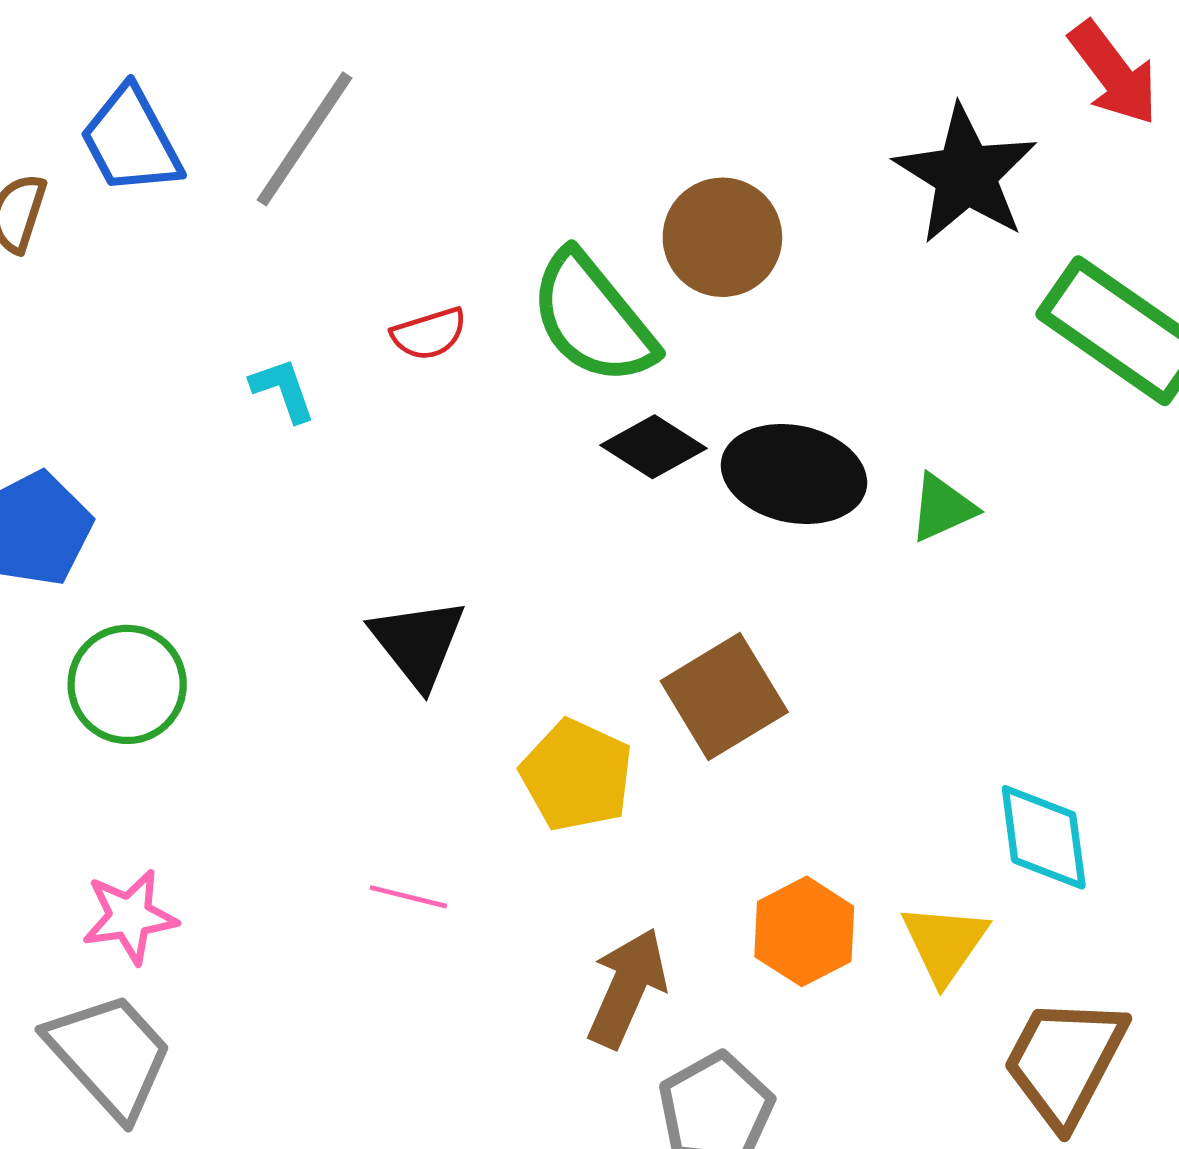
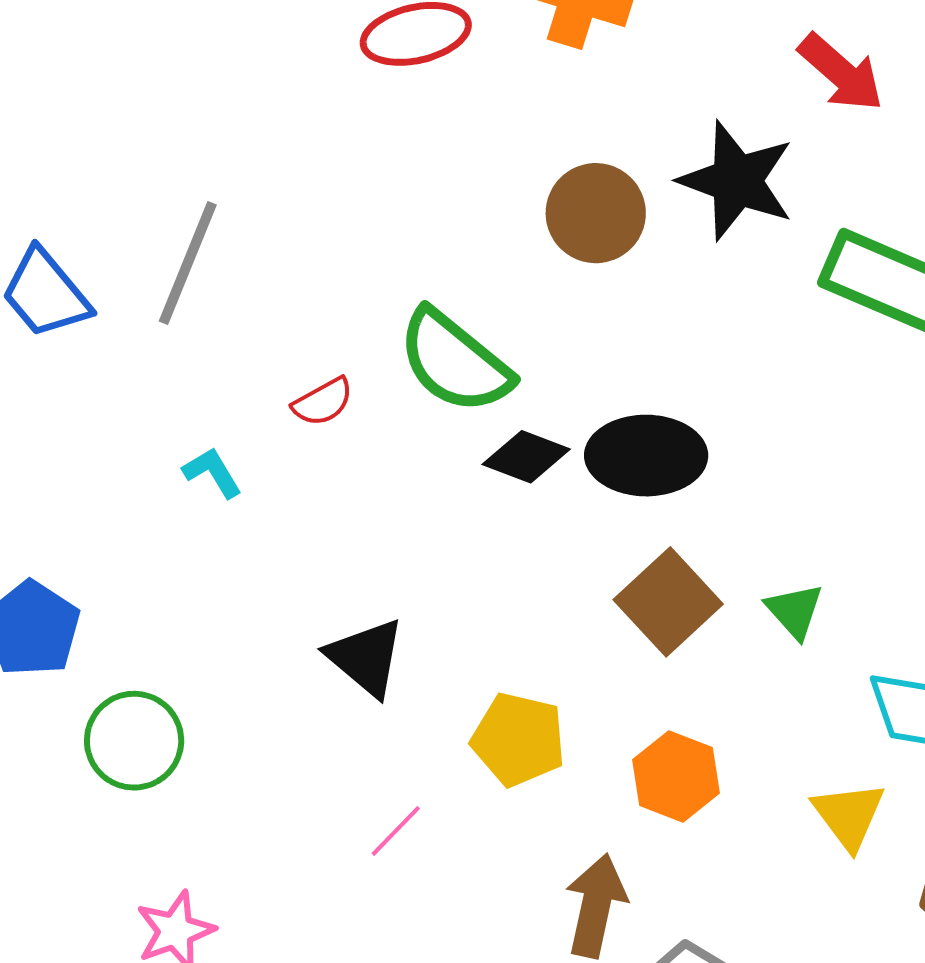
brown circle: (722, 237) -> (596, 213), moved
green triangle: (942, 508) -> (795, 611), moved, turned -36
brown square: (724, 697) -> (668, 602), moved
pink line: (408, 897) -> (396, 831), moved, turned -48
orange hexagon: (804, 931) -> (676, 776), moved

